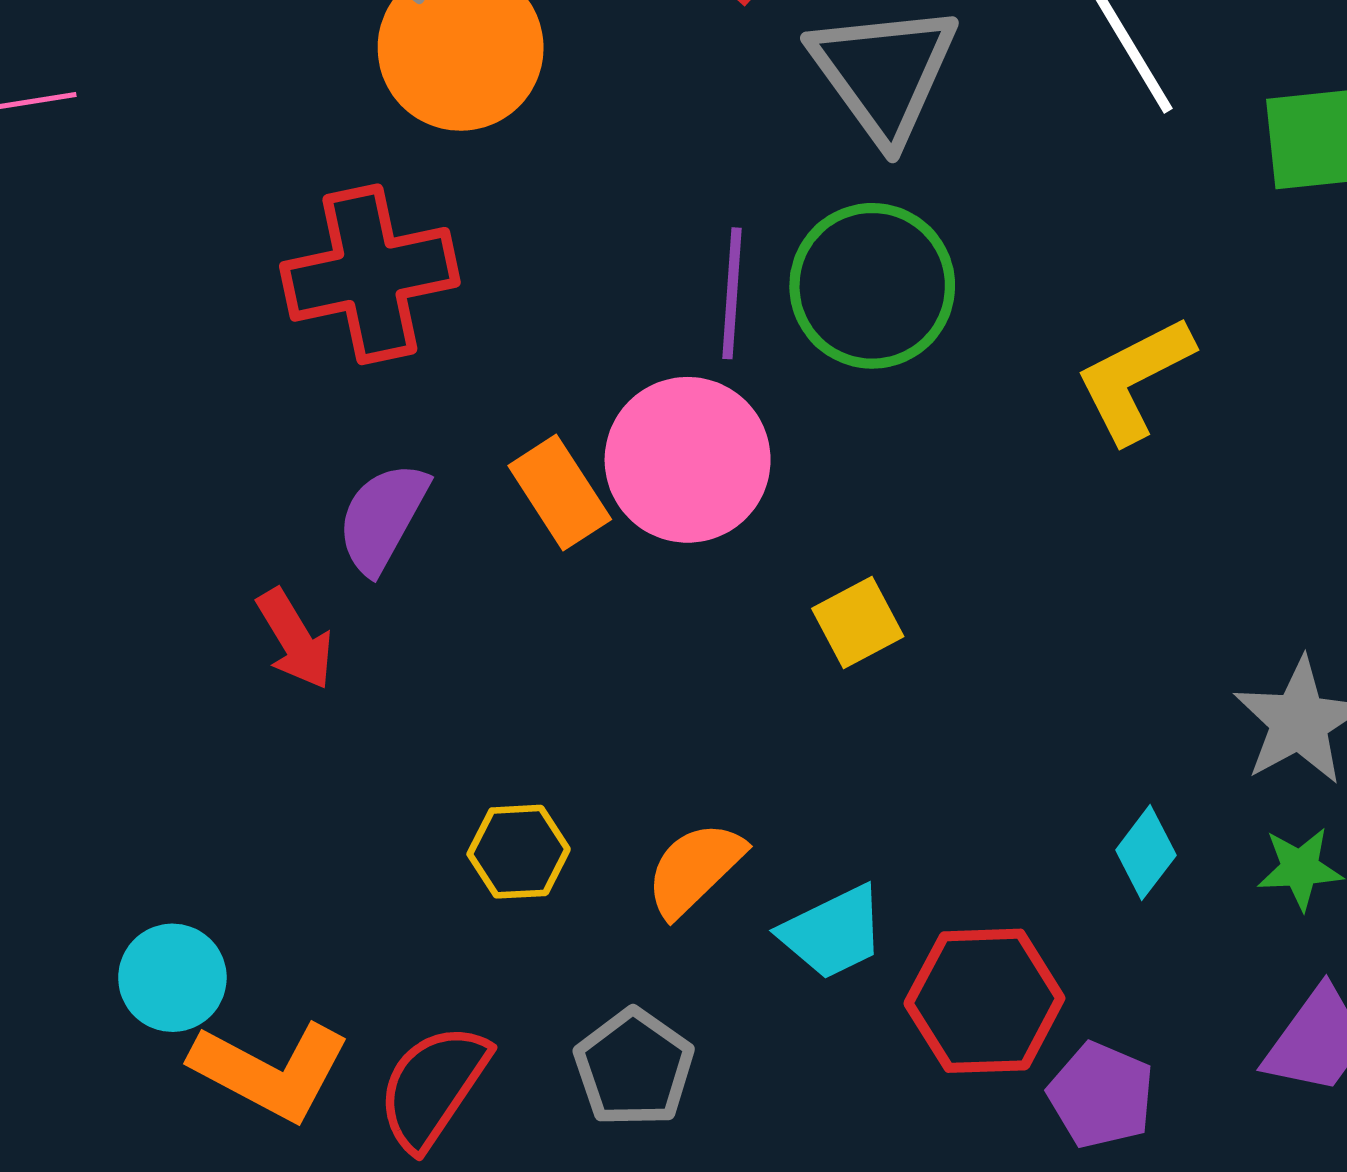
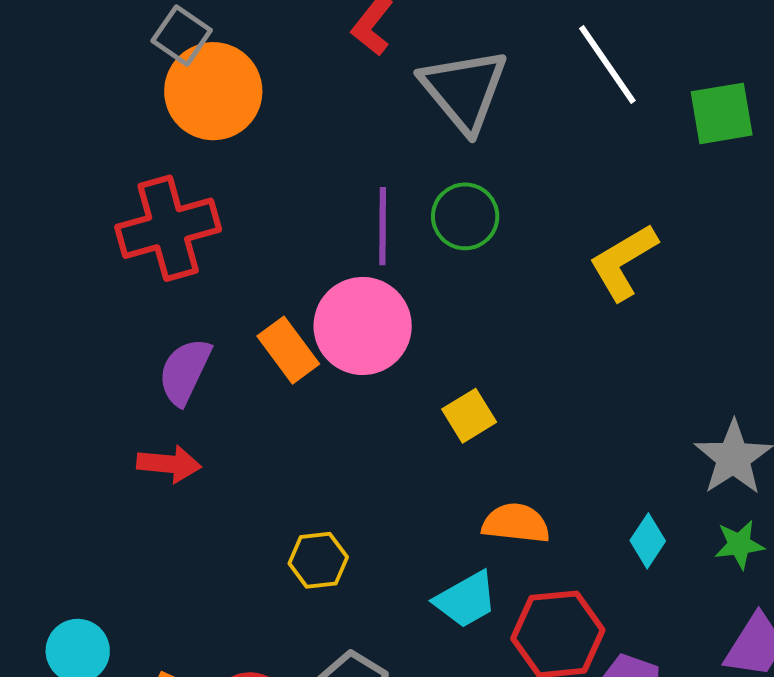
green circle: (872, 286) -> (465, 216), size x0.7
red arrow: (295, 639) -> (169, 464), moved, turned -50
yellow hexagon: (519, 852) -> (318, 560), moved
orange semicircle: (695, 869) -> (516, 523), moved, turned 54

